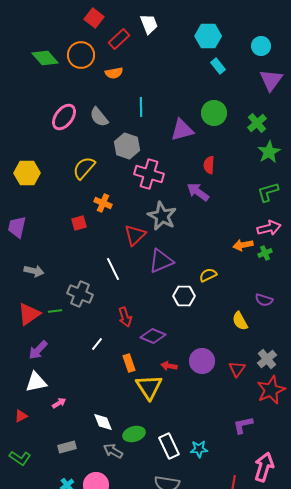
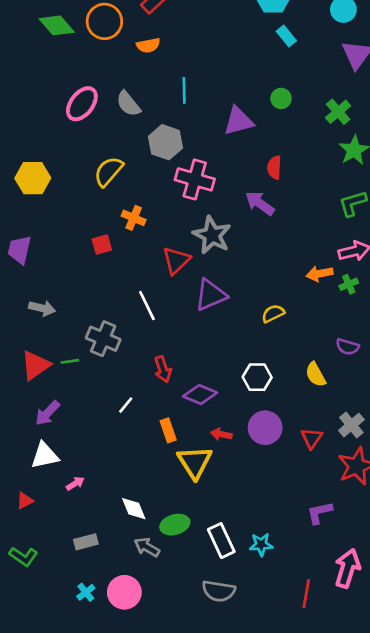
green circle: (214, 113) -> (281, 98), size x0.6
white hexagon: (184, 296) -> (257, 377), moved

